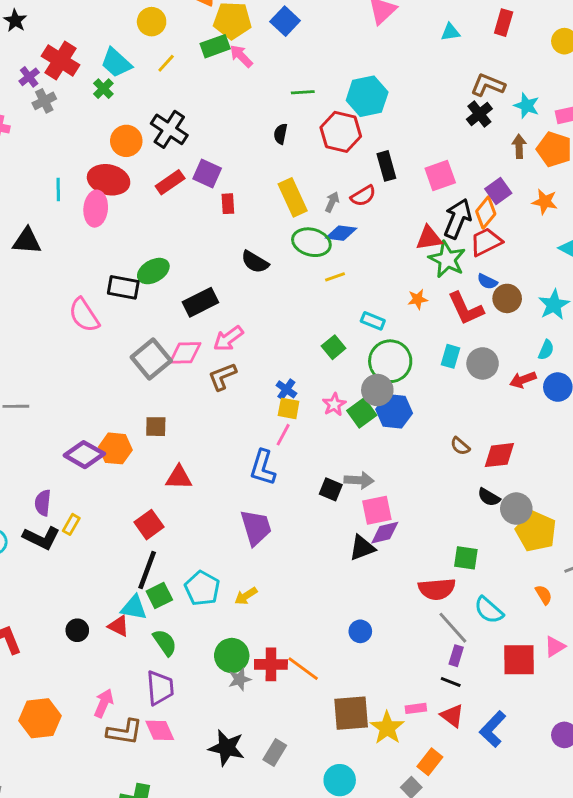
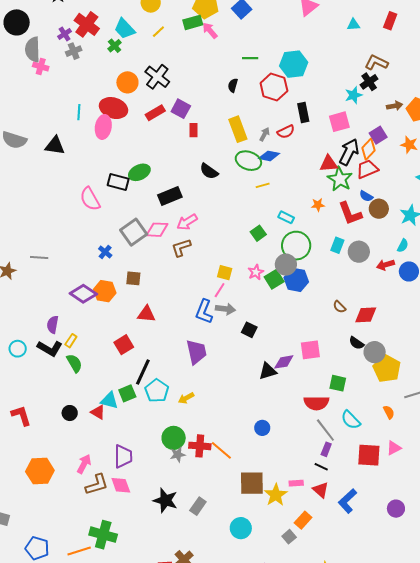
cyan star: (527, 106) -> (354, 95), moved, turned 30
brown arrow: (519, 146) -> (395, 106), turned 77
blue cross: (286, 389) -> (105, 252), moved
gray arrow: (359, 480) -> (225, 309), moved
pink square: (377, 510) -> (310, 350), moved
black line: (147, 570) -> (143, 372), moved
green semicircle: (165, 643) -> (74, 363), moved
brown L-shape: (125, 732) -> (97, 485), turned -30

